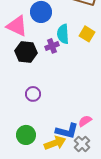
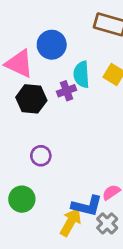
green circle: (26, 135) -> (22, 199), moved
yellow arrow: (55, 143) -> (71, 222), turned -40

